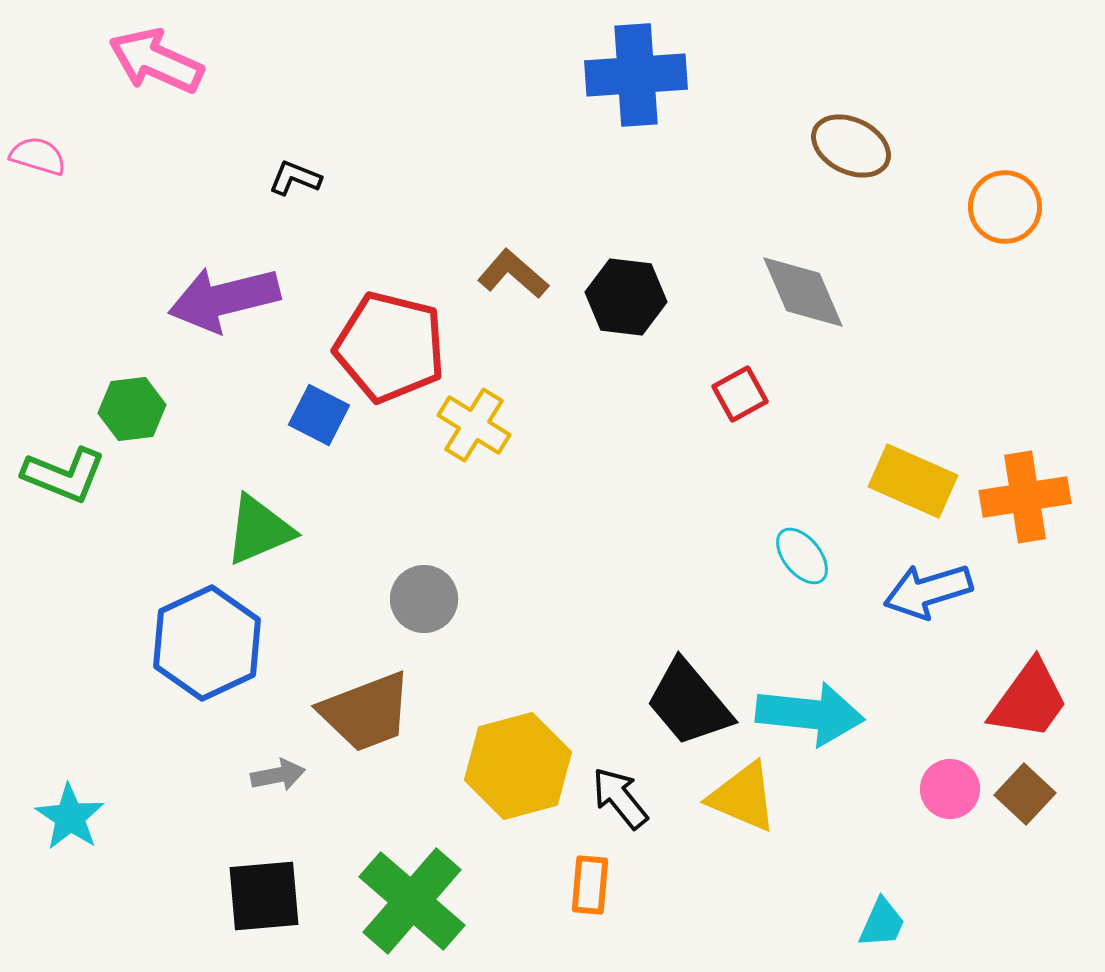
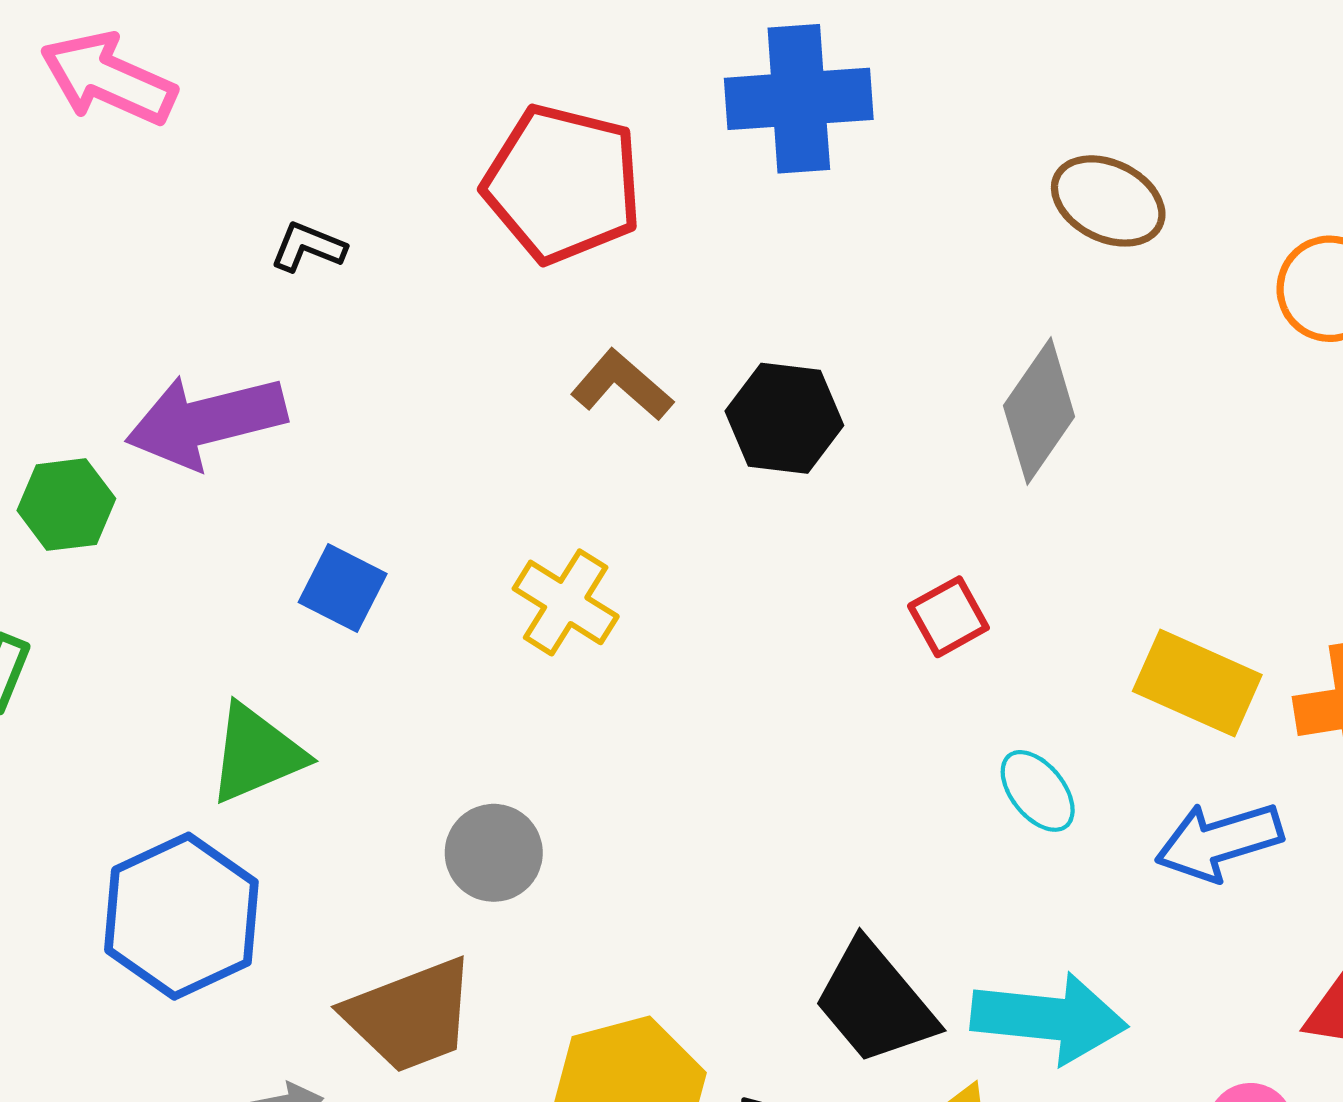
gray diamond: (803, 292) -> (1039, 411), turned 58
red pentagon: (390, 347) -> (563, 184), moved
red square: (740, 394) -> (948, 617), moved
green hexagon: (132, 409) -> (66, 505), moved

